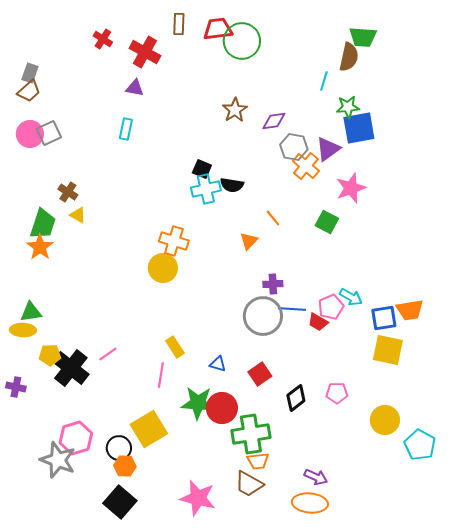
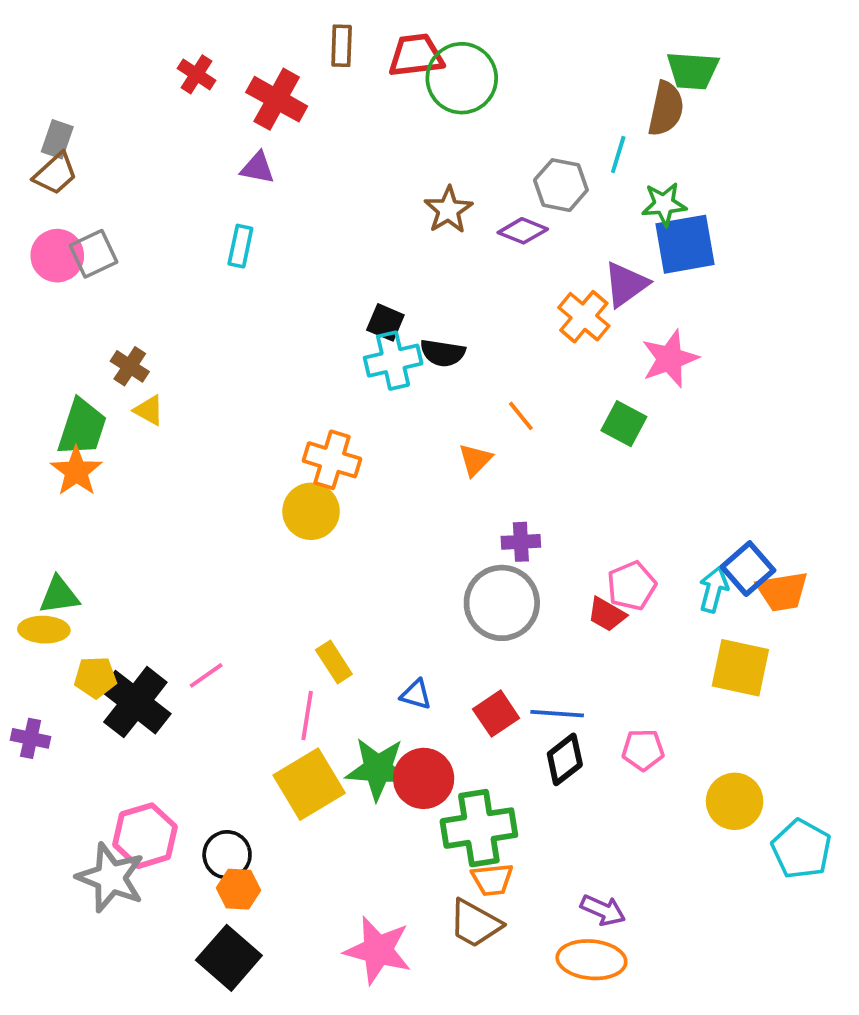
purple diamond: (274, 121) -> (523, 231), turned 30
gray hexagon: (294, 147) -> (561, 185), moved
cyan arrow: (351, 297) -> (714, 590), moved, turned -105
blue line: (292, 309) -> (557, 714), moved
blue square: (384, 318) -> (748, 569), moved, turned -32
yellow square: (149, 429) -> (309, 784), moved

